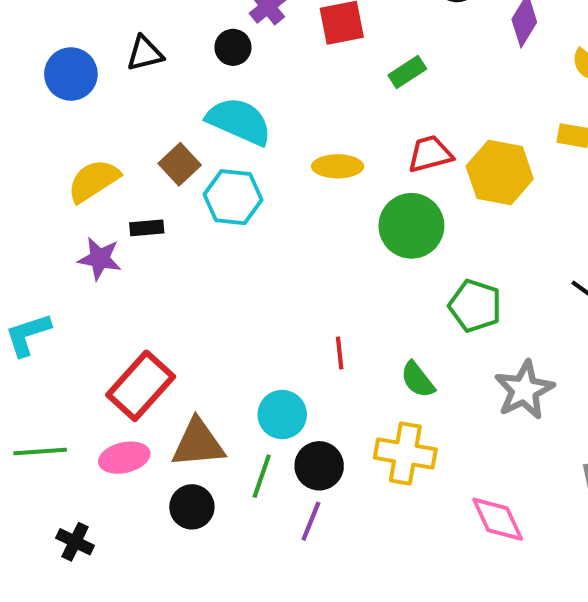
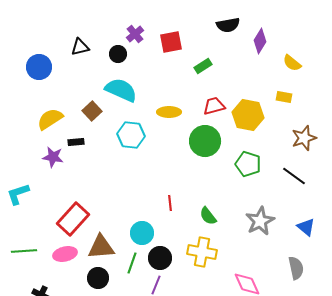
black triangle: (145, 53) -> (80, 47), moved
cyan hexagon: (233, 197) -> (131, 135), moved
green pentagon: (475, 306) -> (248, 164), moved

